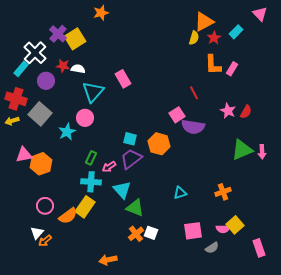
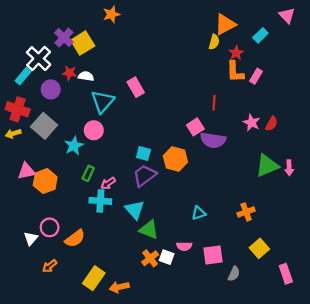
red star: (214, 38) -> (236, 53), moved
red line: (194, 93) -> (214, 103), turned 32
green rectangle: (91, 158) -> (88, 173), moved
pink arrow: (109, 167) -> (108, 183), moved
yellow rectangle: (85, 207) -> (94, 278), moved
pink semicircle: (223, 229) -> (184, 246), moved
white triangle: (37, 233) -> (31, 238), moved
gray semicircle: (212, 248) -> (234, 274), turned -32

